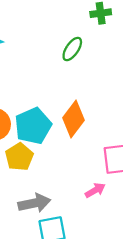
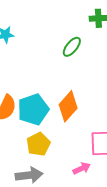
yellow pentagon: (19, 157) -> (38, 144), moved

